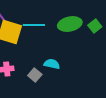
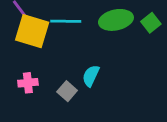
cyan semicircle: (52, 64) -> (91, 76), turned -77

